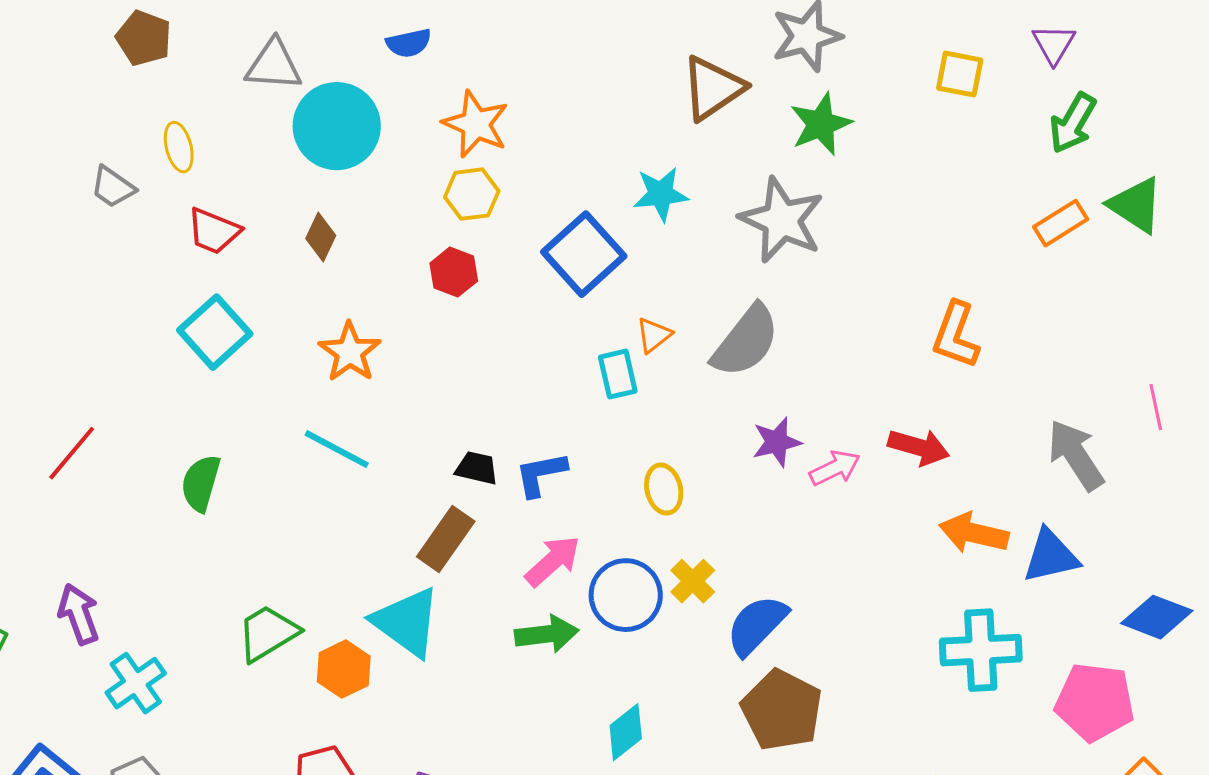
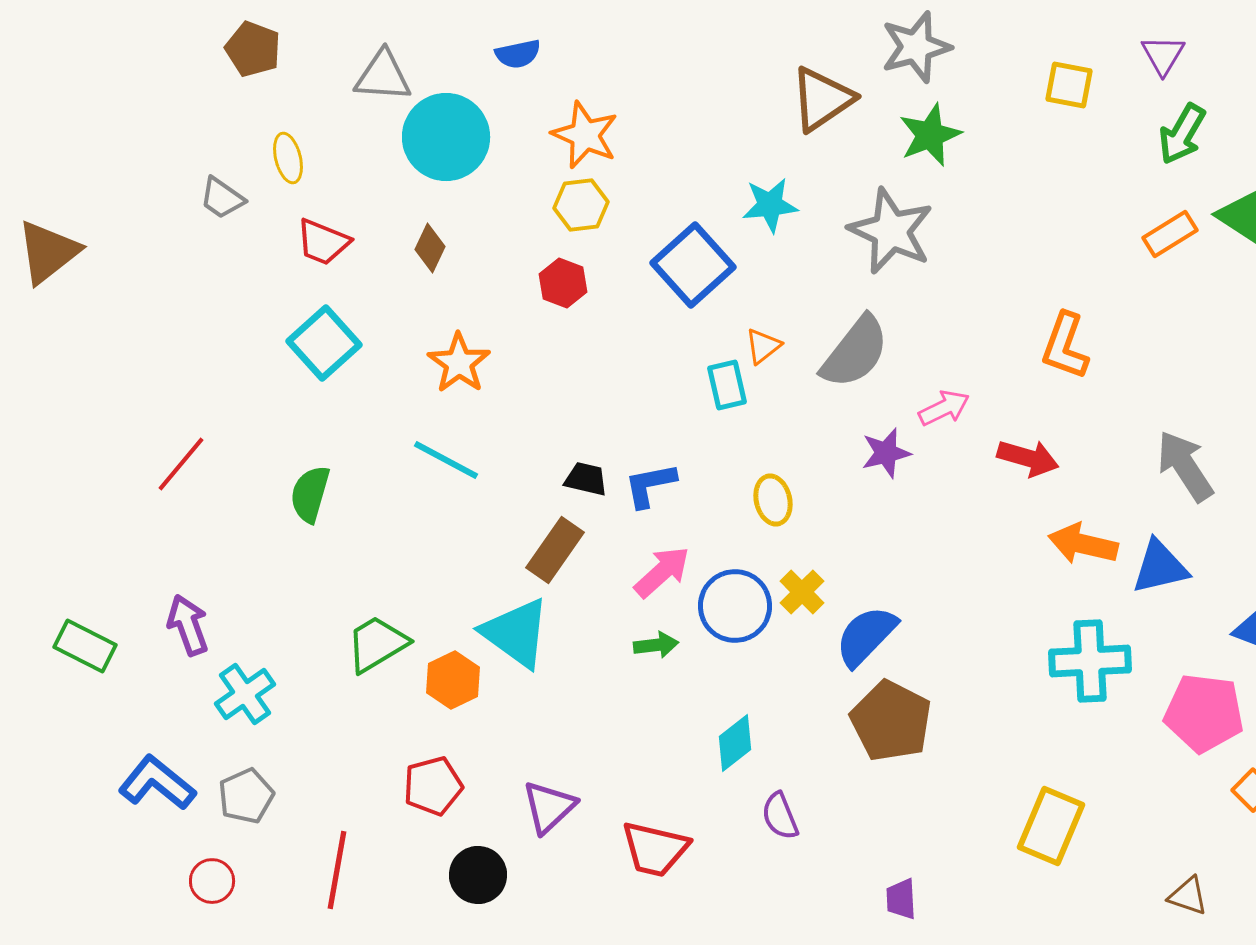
pink arrow: (835, 468) -> (944, 408), moved
green arrow: (547, 634) -> (656, 645), size x0.7

